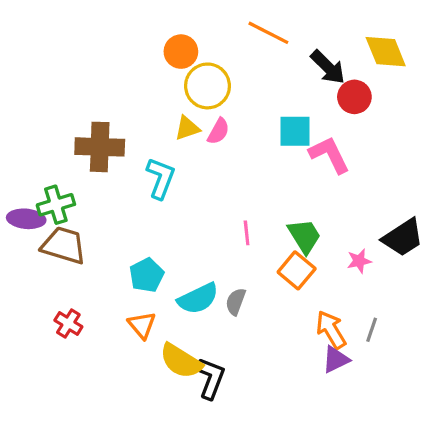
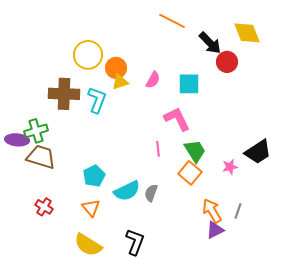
orange circle: (181, 52) -> (116, 68), moved
yellow circle: (207, 86) -> (88, 55), moved
pink semicircle: (218, 131) -> (153, 80), moved
pink L-shape: (329, 155) -> (177, 119), moved
cyan L-shape: (161, 178) -> (97, 100), moved
yellow semicircle: (181, 361) -> (88, 245), moved

